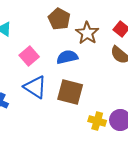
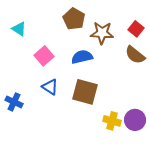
brown star: (87, 33) -> (102, 33), turned -30
blue triangle: (35, 87) -> (50, 87), size x0.7

